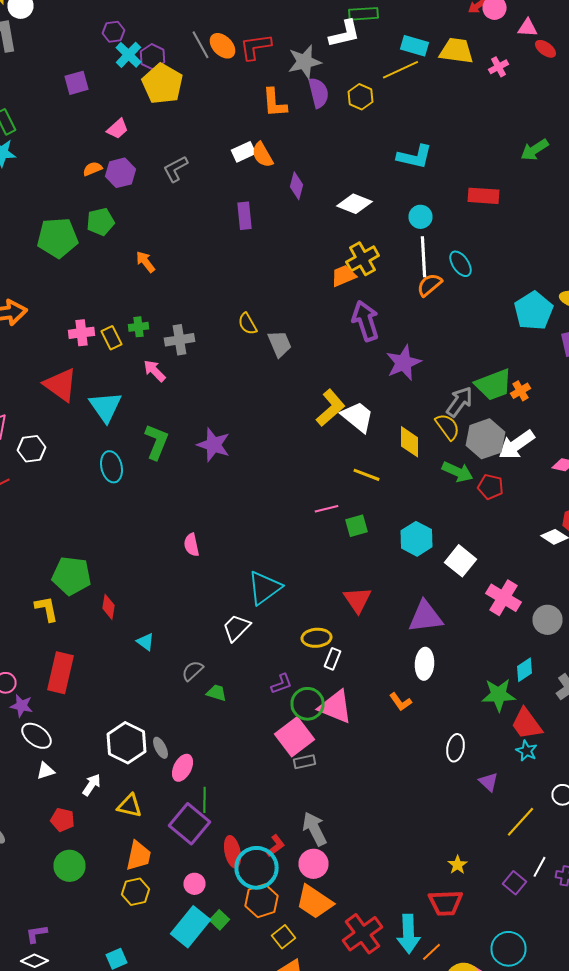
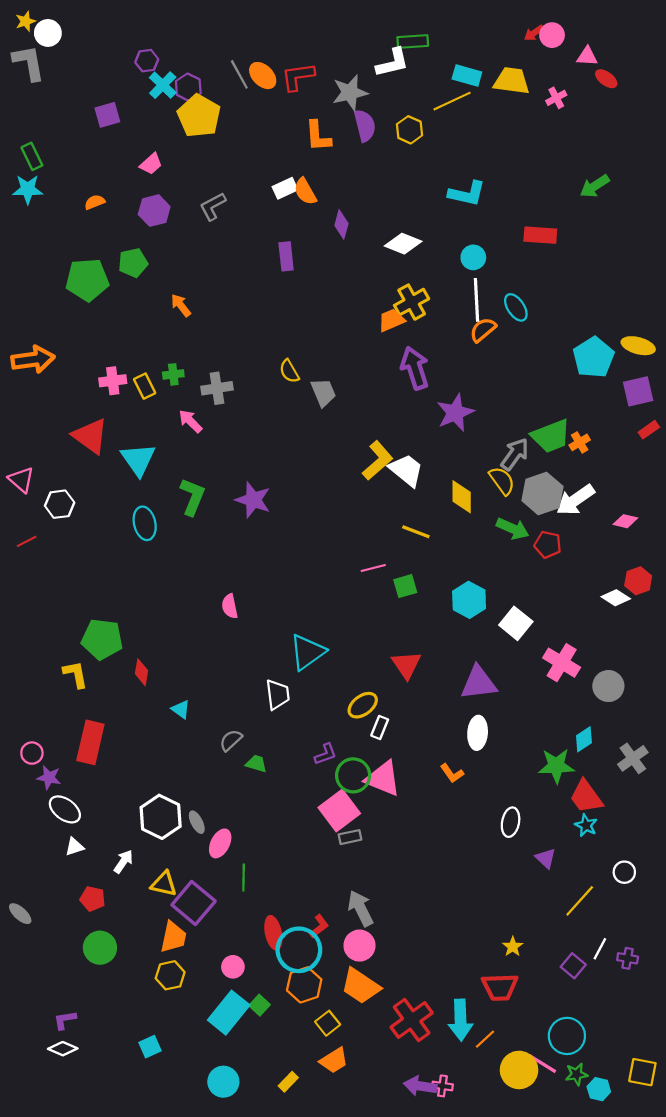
orange semicircle: (92, 169) -> (95, 202), moved
white trapezoid: (236, 628) -> (278, 695), turned 128
yellow ellipse: (316, 638) -> (363, 705), turned -32
purple square: (190, 824) -> (194, 903), moved

